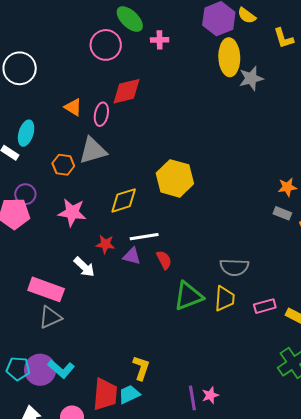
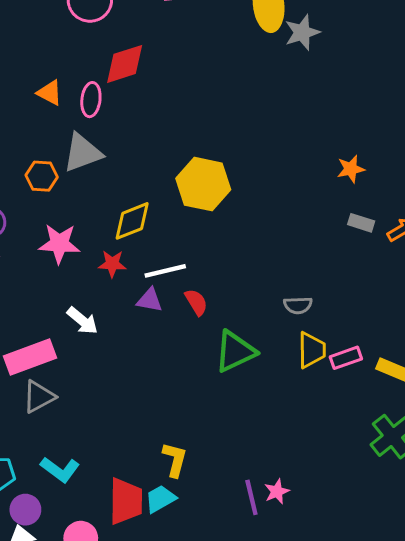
orange star: (287, 187) -> (351, 169), moved
red star: (105, 244) -> (112, 264), moved
gray semicircle: (234, 267) -> (298, 305), size x0.7
pink rectangle: (46, 289) -> (30, 357), turned -36
yellow trapezoid: (225, 299) -> (312, 350), moved
purple circle: (40, 370) -> (25, 510), moved, size x0.7

